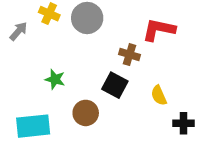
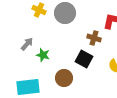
gray arrow: (18, 31) -> (27, 44), moved

